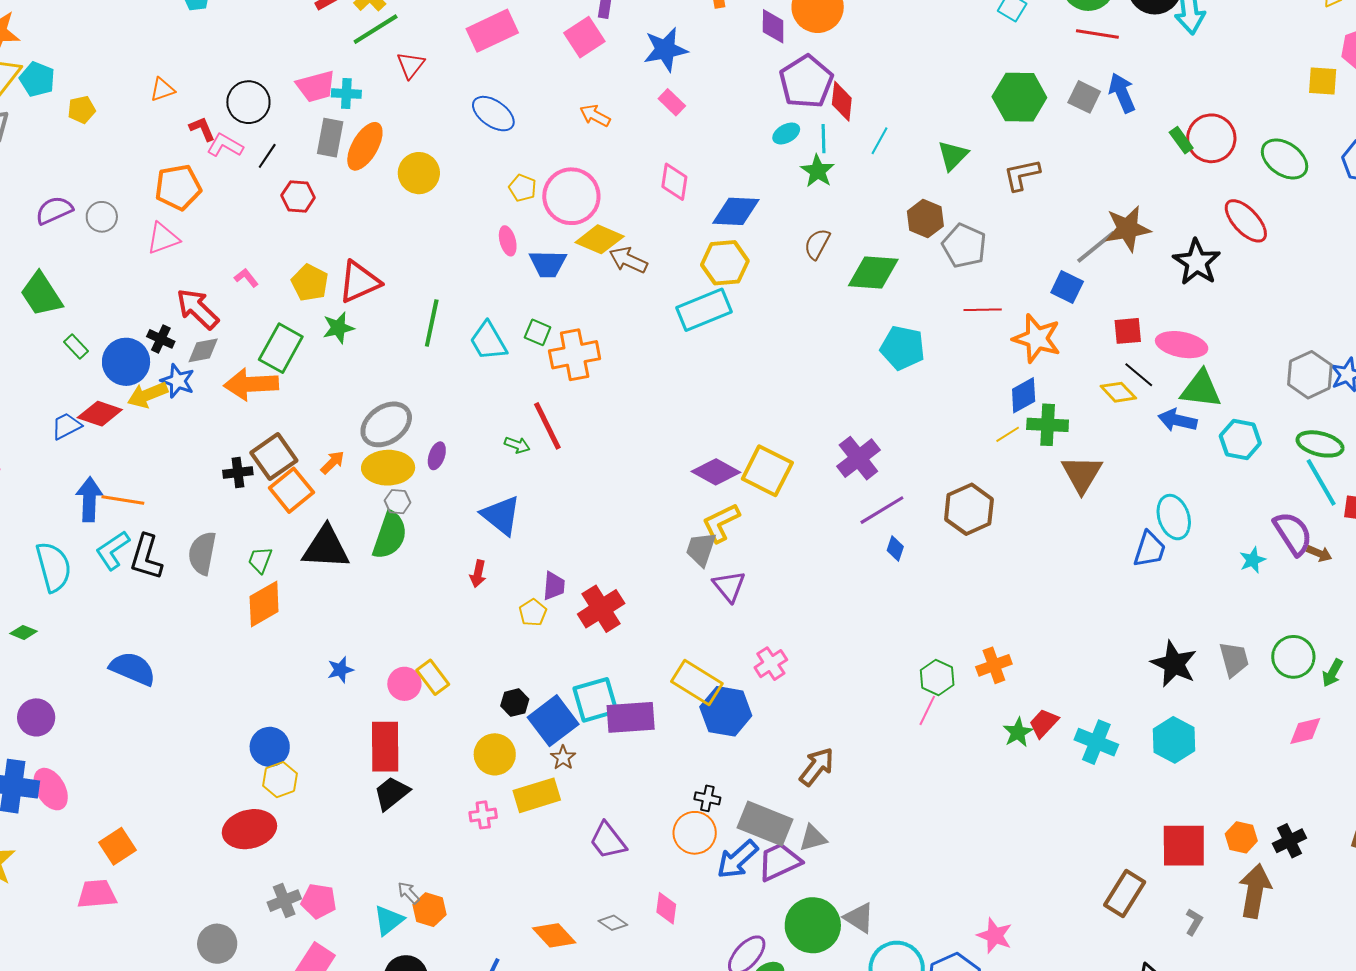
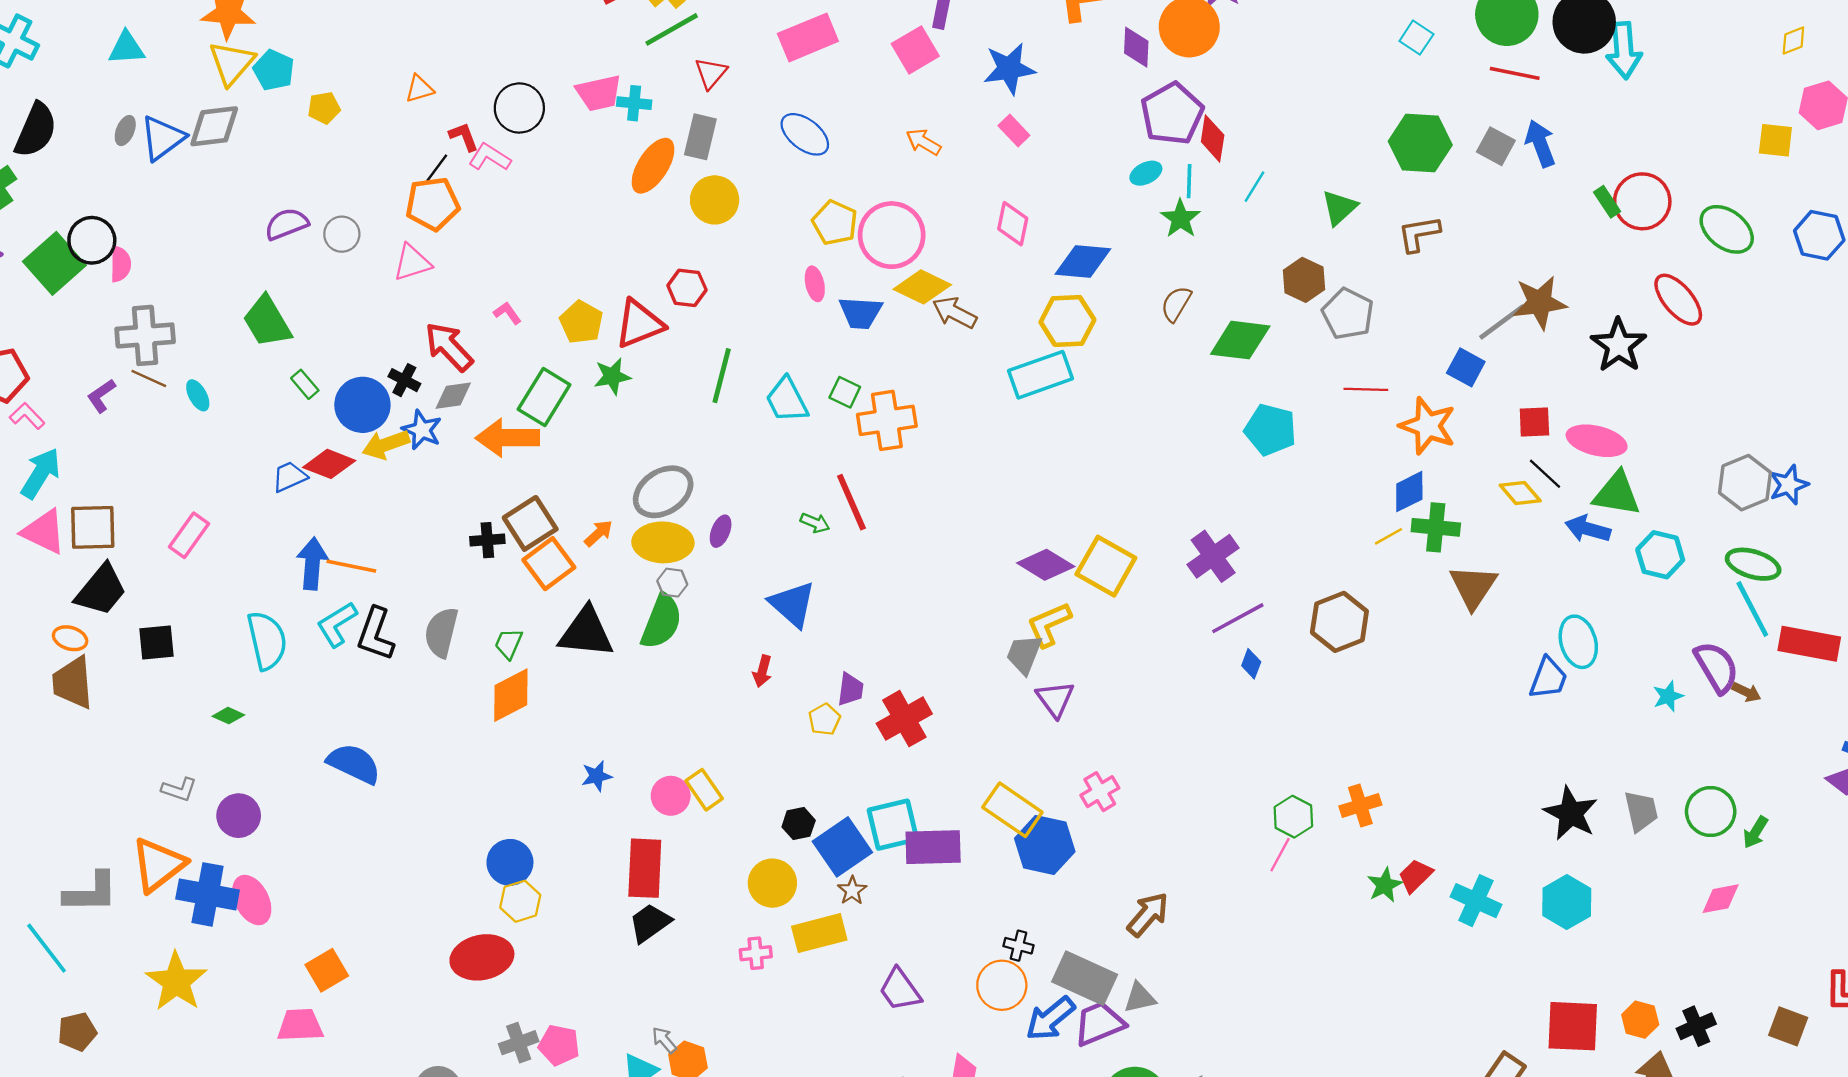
gray rectangle: (330, 138) -> (700, 137), moved
black line: (267, 156) -> (437, 168), moved
yellow pentagon: (522, 188) -> (835, 223), size x1.4
red hexagon: (298, 196) -> (687, 288), moved

